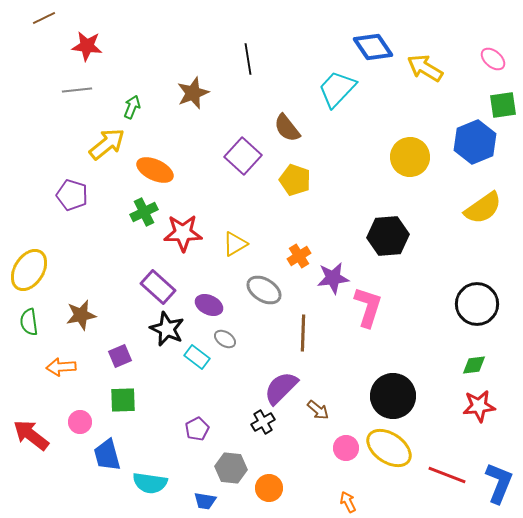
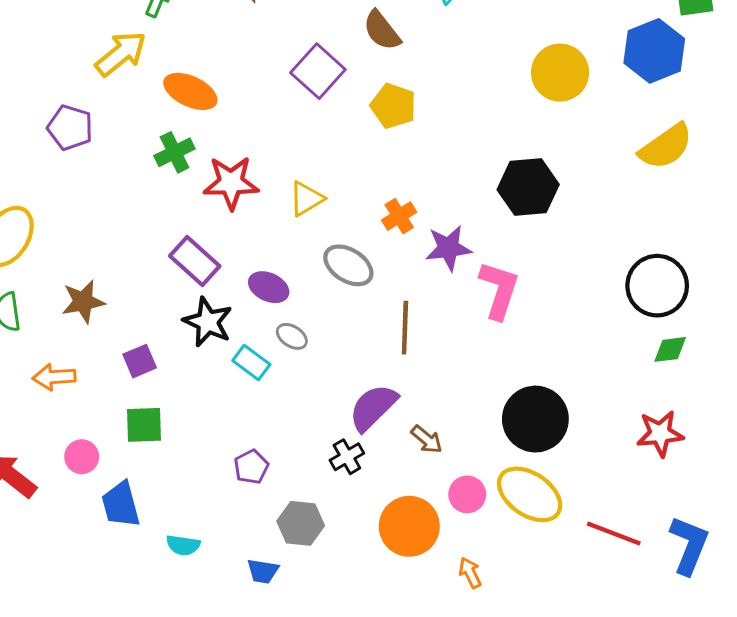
green diamond: (474, 365) -> (670, 349), moved
cyan semicircle: (150, 483) -> (183, 545), size x0.7
orange circle: (269, 488) -> (409, 526), moved, size x1.5

